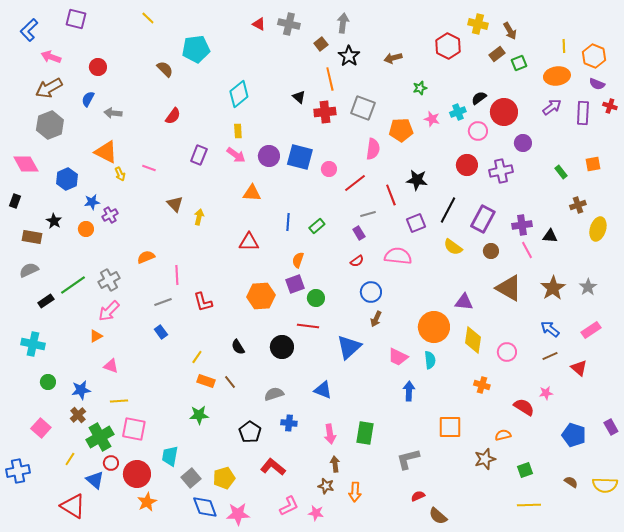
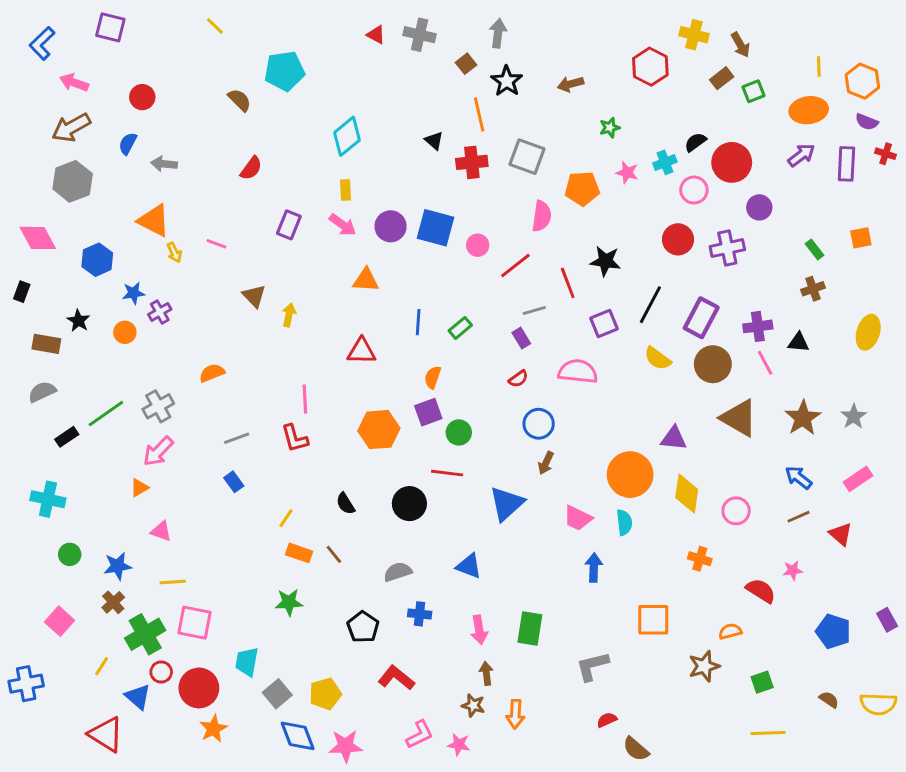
brown cross: (578, 205) -> (813, 289), moved
brown circle: (491, 251) -> (713, 364), size x1.6
pink line: (177, 275) -> (305, 399), moved

